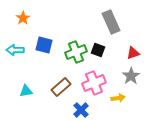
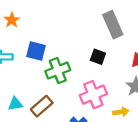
green cross: (76, 52) -> (58, 71), moved
brown rectangle: (61, 87) -> (42, 106), moved

